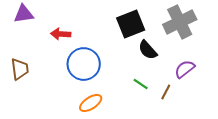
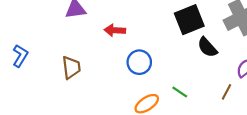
blue circle: (84, 64) -> (139, 62), size x0.7
green line: (141, 84) -> (180, 92), moved

